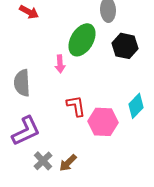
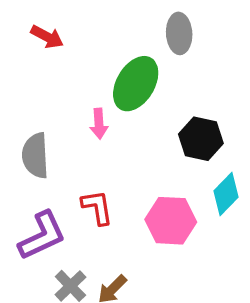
black hexagon: (125, 46) -> (201, 139), moved
red L-shape: (76, 106) -> (97, 207), moved

